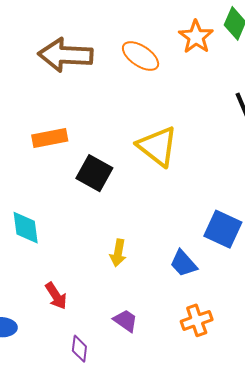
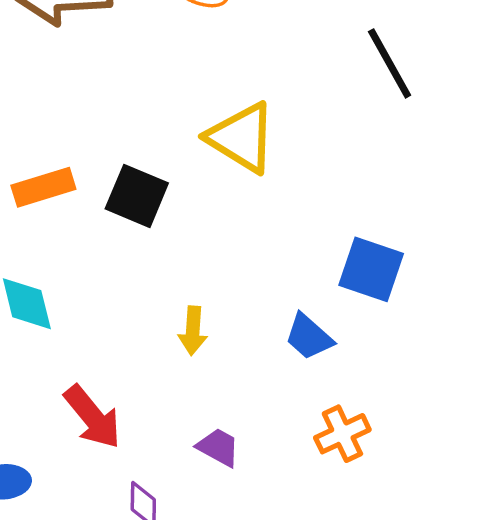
orange rectangle: (50, 138) -> (43, 187), moved
red arrow: (56, 296) -> (93, 417), size x1.4

